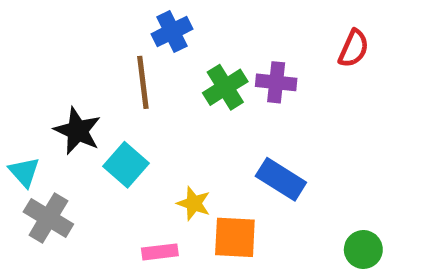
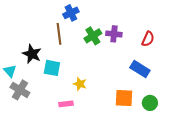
red semicircle: (354, 48) -> (148, 39), moved
cyan square: (126, 165) -> (52, 68), turned -30
blue rectangle: (281, 179) -> (140, 69), moved
orange square: (235, 237) -> (124, 98), moved

